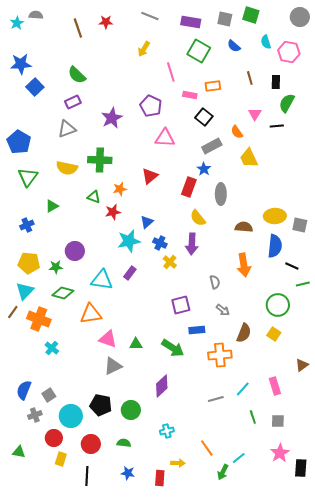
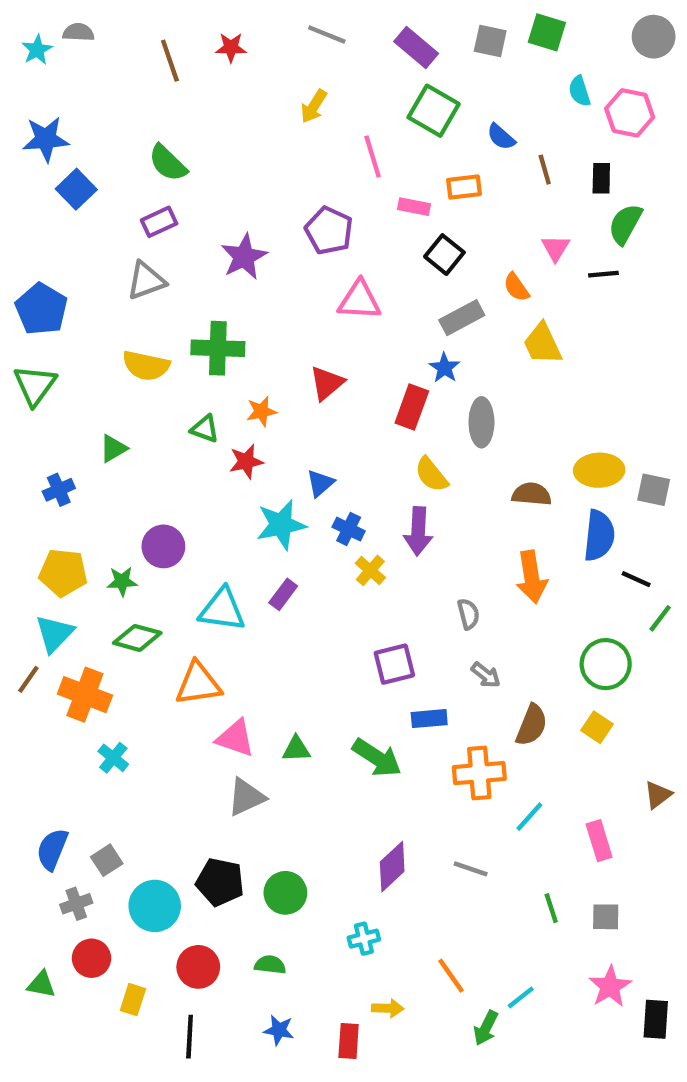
purple rectangle: (191, 22) -> (416, 48), turned 30
blue semicircle: (234, 46) -> (501, 137), moved
green triangle: (28, 177) -> (35, 385), moved
green line: (303, 284) -> (660, 618), turned -40
purple diamond: (162, 386) -> (392, 867), moved
cyan line: (243, 389) -> (529, 817), moved
gray line: (216, 399) -> (471, 869), turned 35
red circle: (54, 438) -> (92, 958), moved

